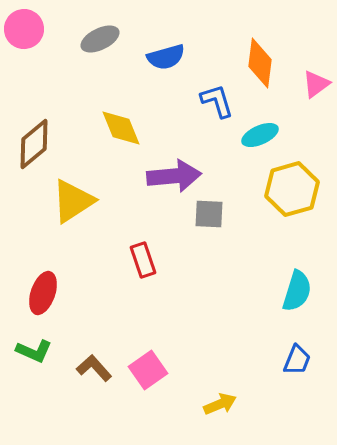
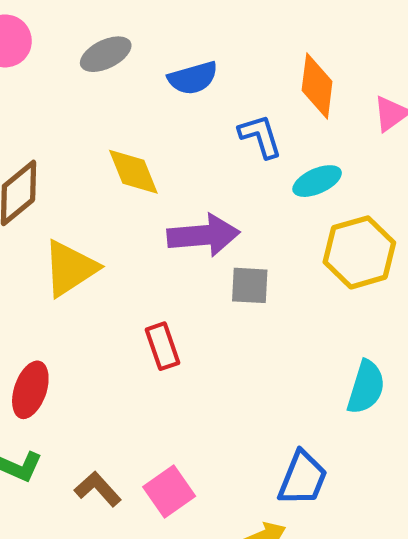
blue trapezoid: (297, 360) -> (303, 478), moved, size x1.4

